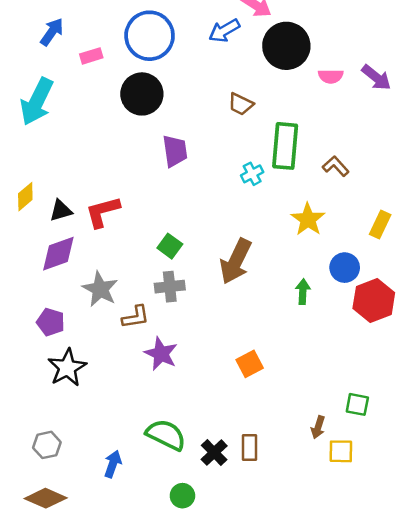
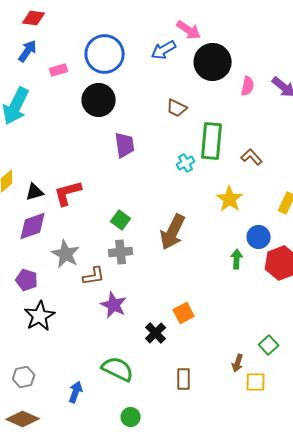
pink semicircle: (331, 76) -> (248, 86), turned -78
green arrow: (303, 292) -> (237, 259), moved
green square: (357, 404) -> (269, 345), turned 36
black cross: (214, 453) -> (156, 333), moved

